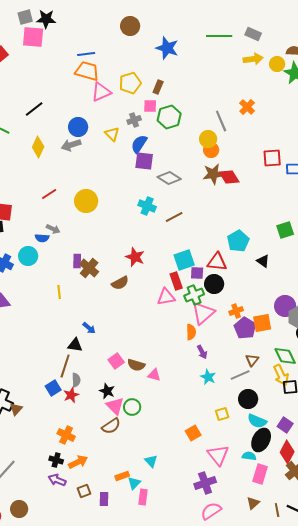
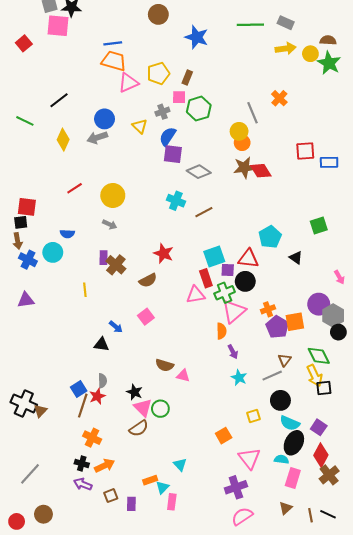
gray arrow: (53, 229) -> (110, 224), moved
pink square: (116, 361) -> (146, 317), moved
brown line: (65, 366) -> (83, 406), moved

